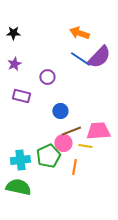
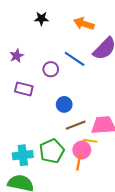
black star: (13, 33) -> (41, 19), moved
blue line: (80, 59) -> (75, 59), moved
pink circle: (63, 143) -> (82, 150), moved

